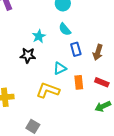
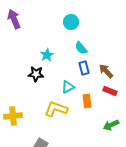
cyan semicircle: (65, 29) -> (81, 48), moved
brown arrow: (98, 52) -> (106, 71), turned 119
red rectangle: (102, 82) -> (110, 91), moved

